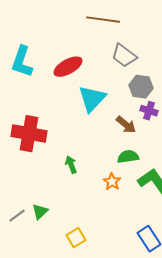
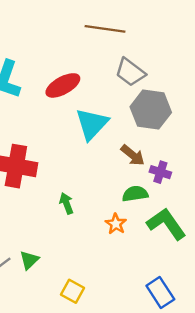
gray hexagon: (141, 87) -> (151, 110), size x1.4
purple cross: (149, 111) -> (160, 172), moved
yellow square: (76, 238) -> (73, 291), turned -30

